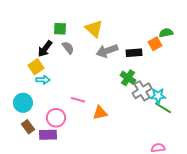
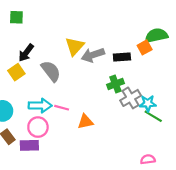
green square: (60, 29) -> (16, 17), moved
yellow triangle: (94, 29) -> (75, 46), moved, turned 30
green semicircle: (166, 33) -> (156, 36), size x1.5
gray semicircle: (68, 48) -> (51, 71), moved, size x1.5
green cross: (128, 78) -> (115, 84), turned 35
cyan arrow: (43, 80) -> (40, 106), moved, size x1.5

